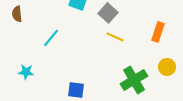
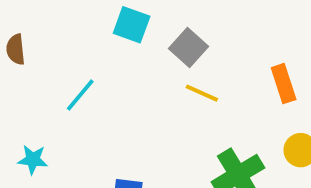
orange rectangle: (158, 32) -> (284, 84), turned -36

